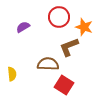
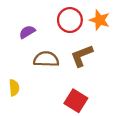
orange star: (84, 27) -> (100, 20), moved
brown semicircle: (48, 64) -> (46, 59), moved

